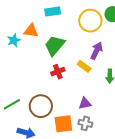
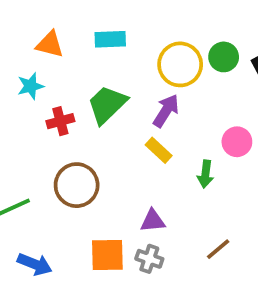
orange triangle: (31, 31) -> (50, 44), moved
purple arrow: (96, 51) -> (166, 111), moved
red cross: (58, 72) -> (60, 121), moved
brown circle: (41, 106) -> (77, 185), moved

